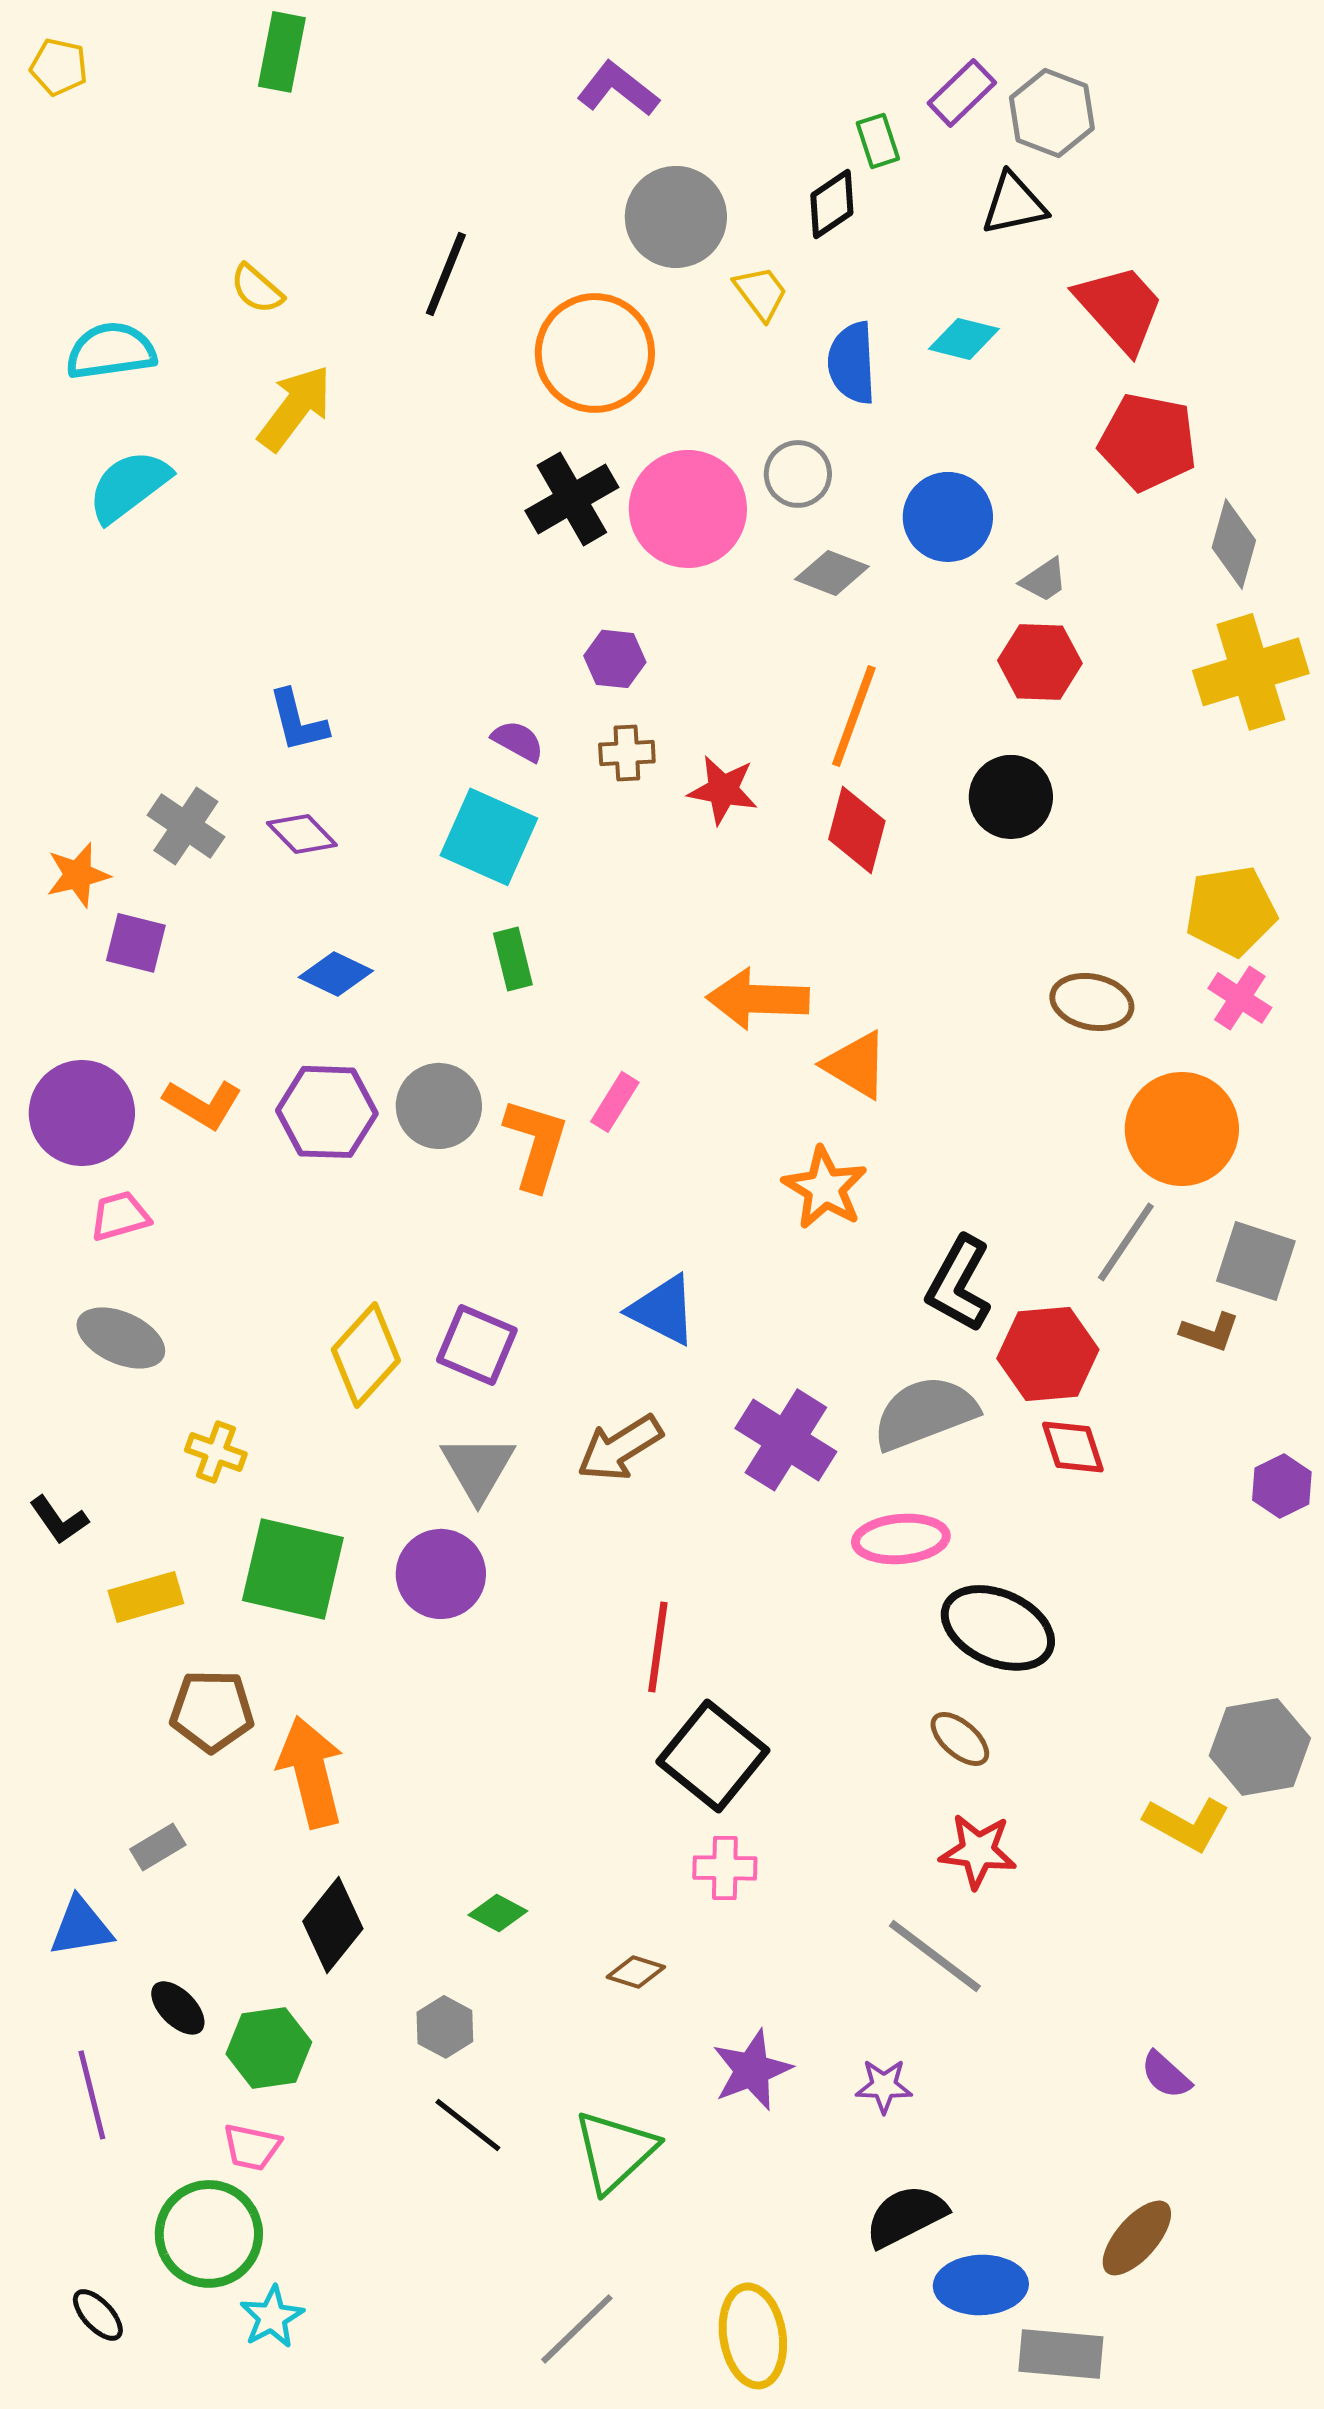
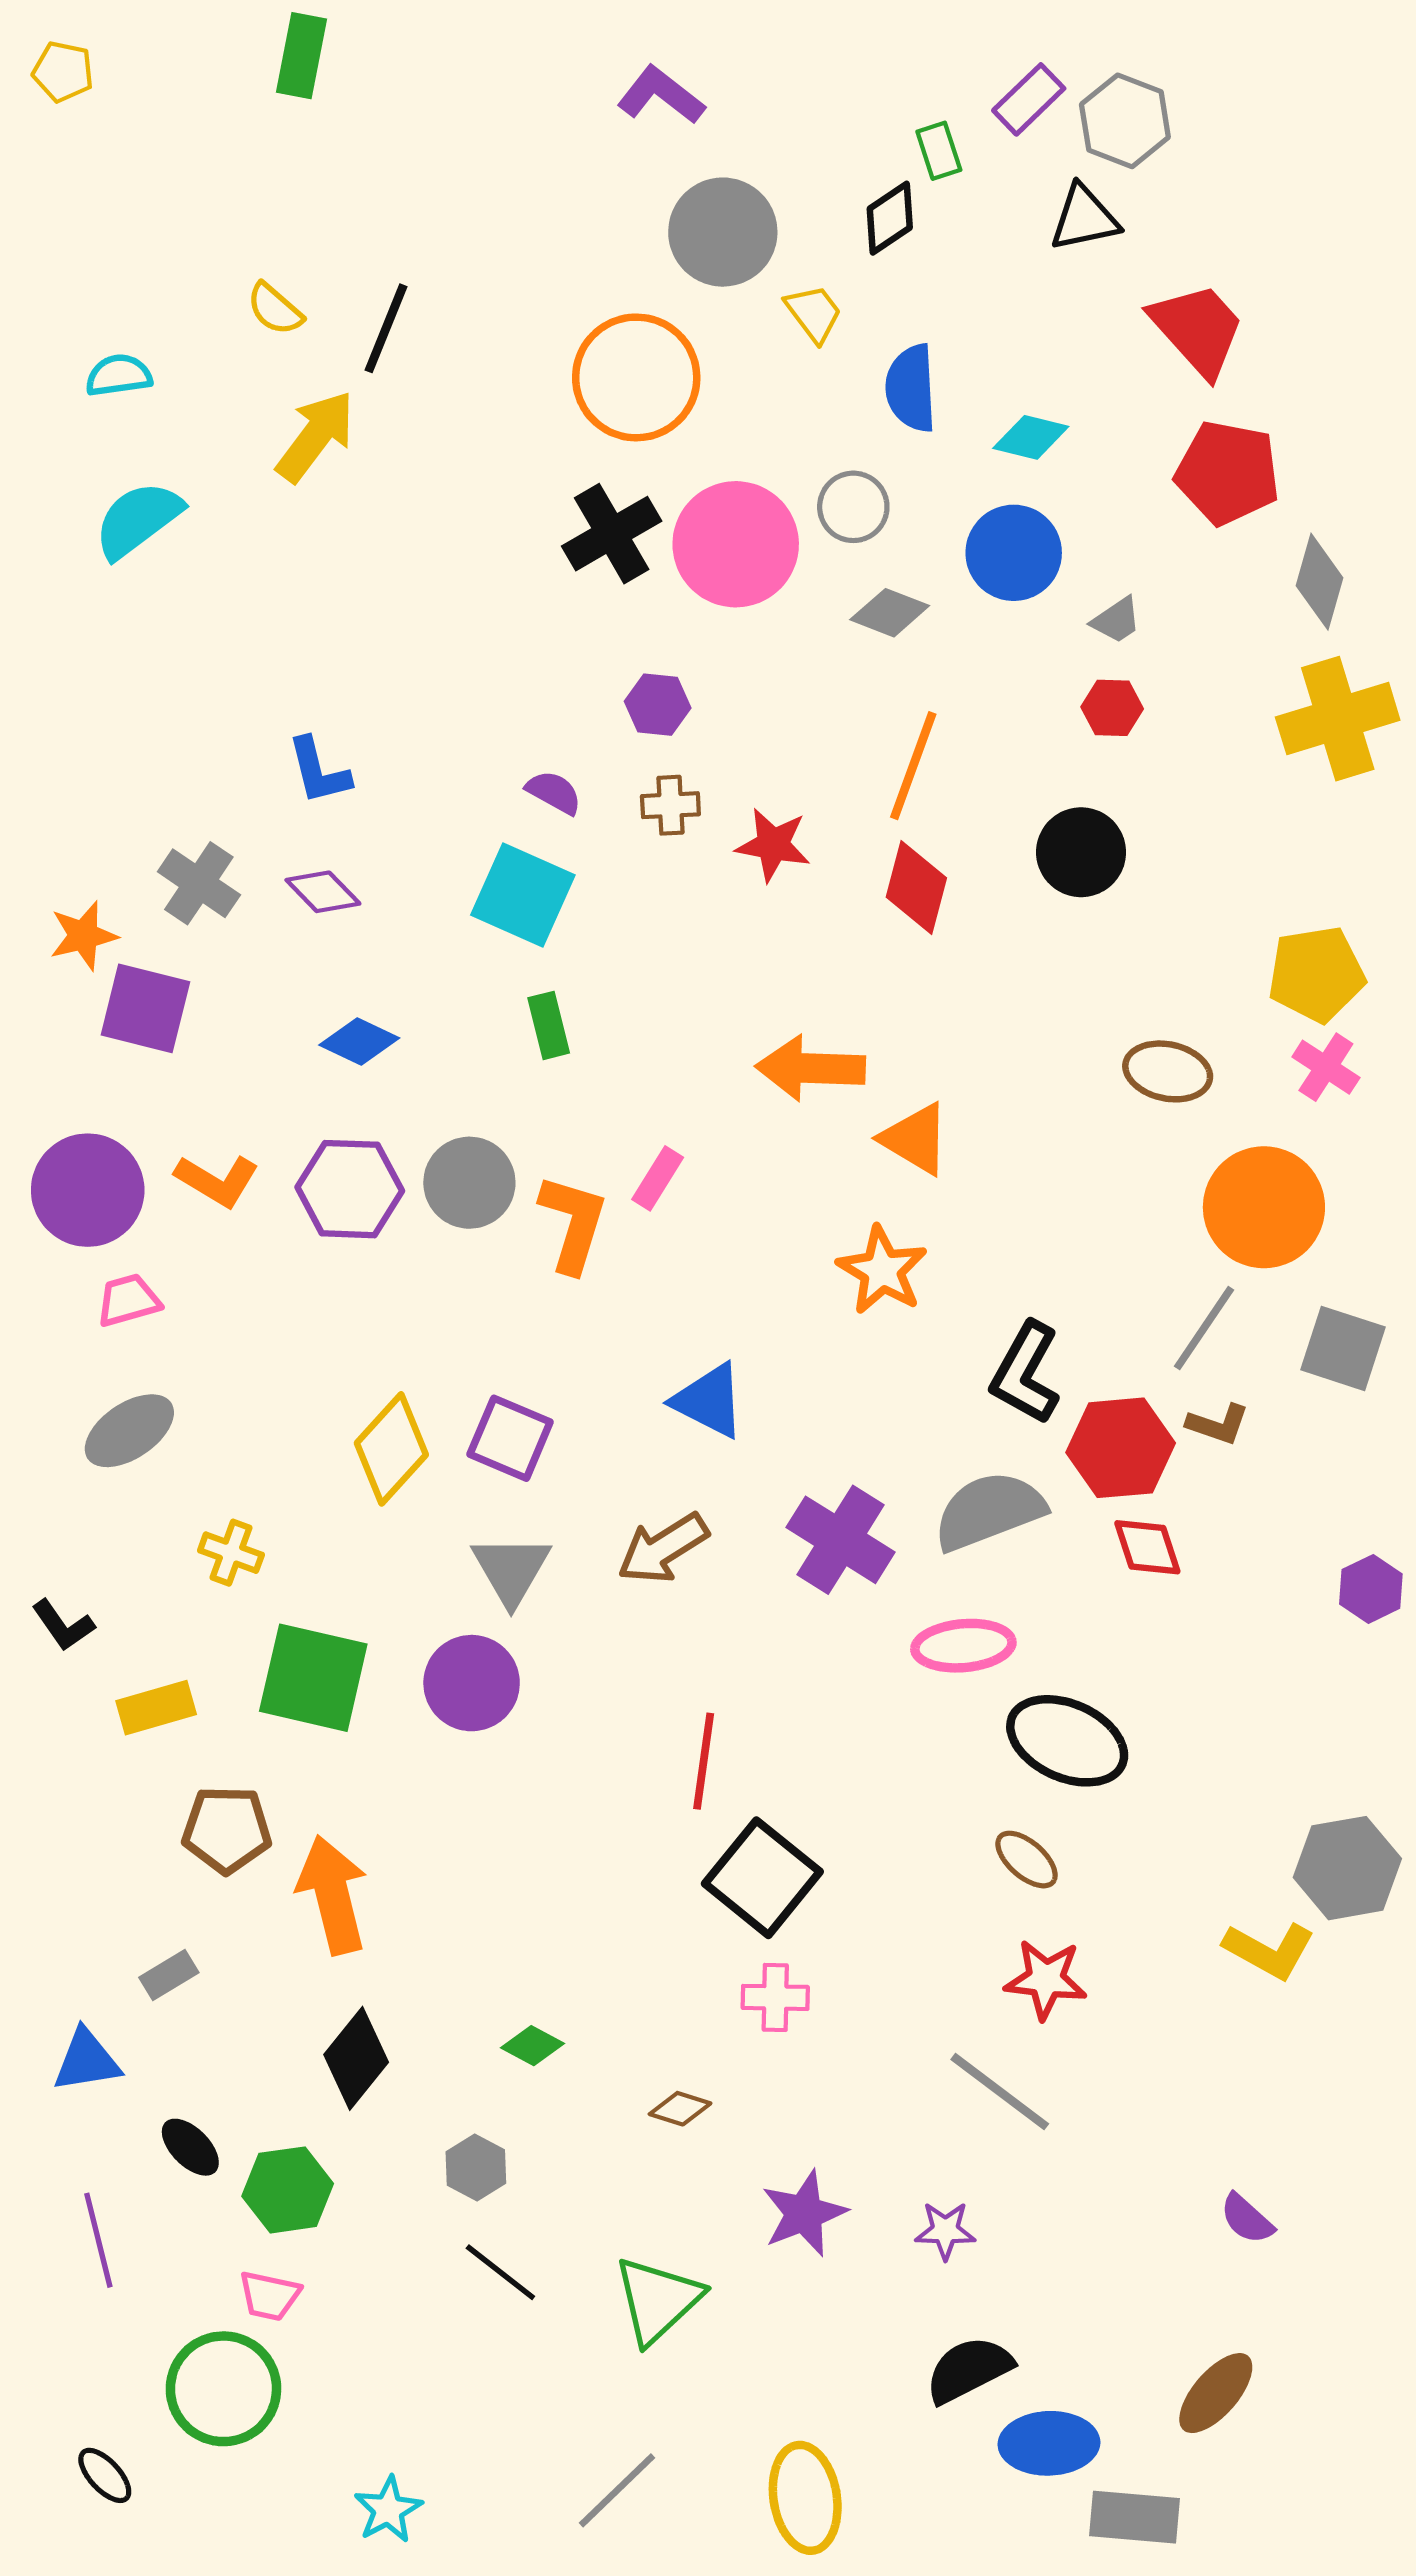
black line: (446, 274) -> (386, 328), moved
cyan diamond: (964, 339) -> (1031, 437), moved
cyan semicircle: (111, 351) -> (119, 375), size x0.7
red hexagon: (1040, 662) -> (1112, 708), size x0.7
purple square: (136, 943) -> (145, 1008), size x1.4
brown L-shape: (1210, 1332) -> (1218, 1424), moved
gray ellipse: (121, 1338) -> (129, 1431), turned -58
cyan star: (272, 2317) -> (388, 2510), moved

